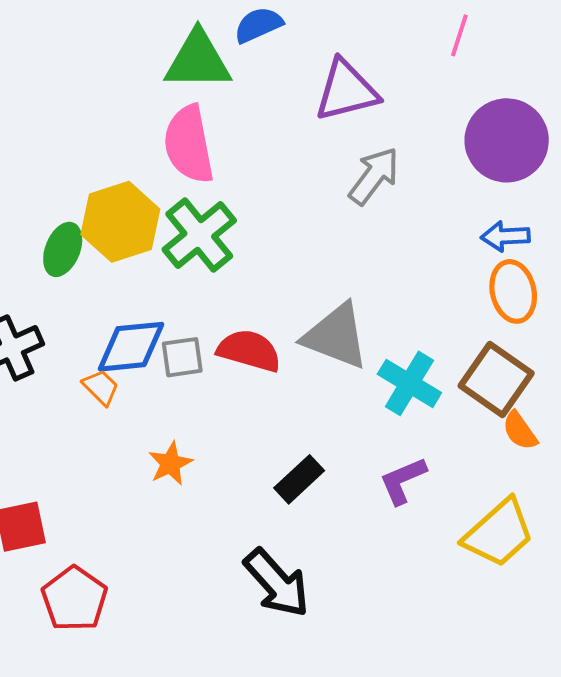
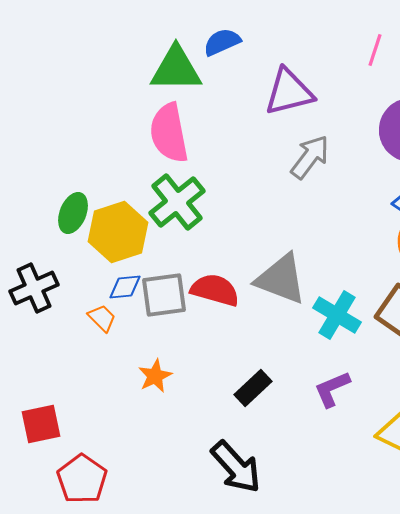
yellow hexagon: (120, 222) -> (118, 232), moved
blue diamond: (131, 347) -> (125, 287), size x0.6
gray square: (182, 357) -> (164, 295), size x1.4

